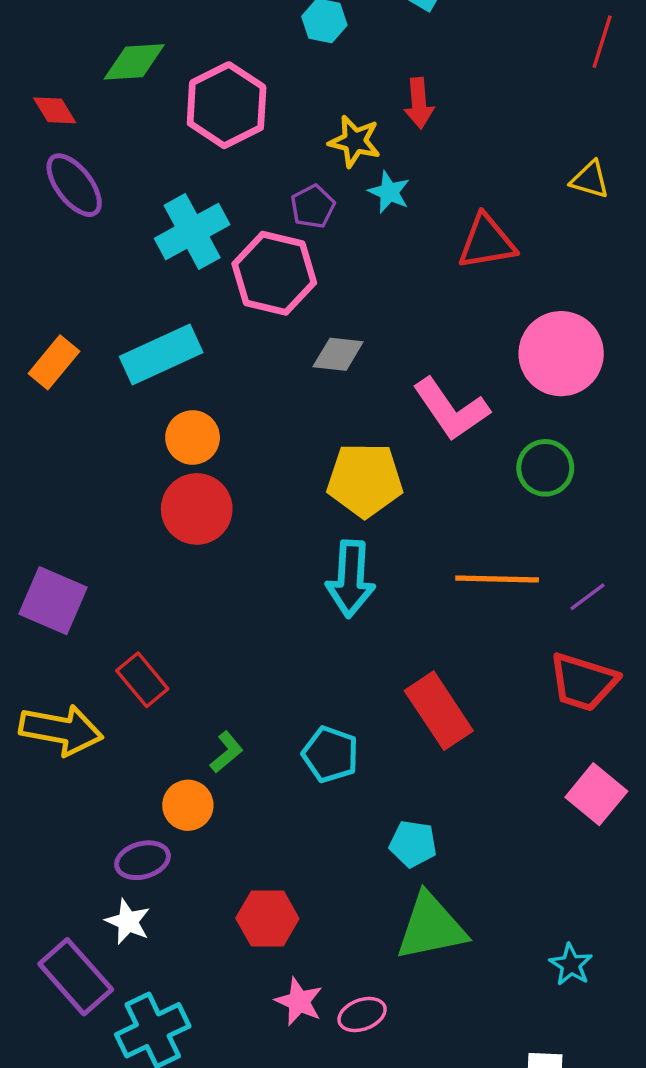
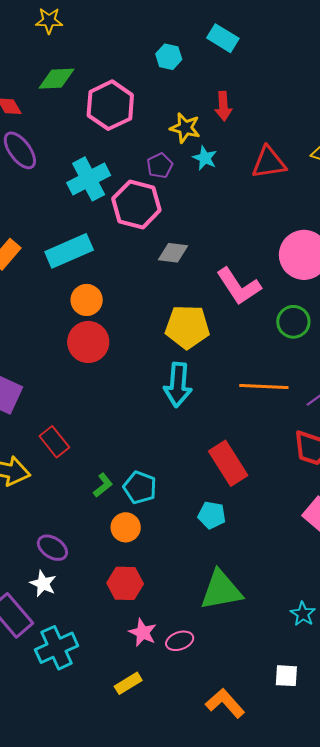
red triangle: (487, 242) -> (269, 163), moved
cyan pentagon: (330, 754) -> (140, 487), moved
orange circle: (188, 805) -> (126, 527), moved
cyan pentagon: (413, 844) -> (212, 515), moved
purple ellipse: (143, 860) -> (52, 548), turned 48

